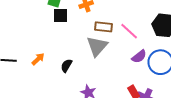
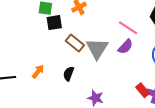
brown rectangle: (103, 27) -> (75, 43), moved, turned 42
purple semicircle: (139, 56) -> (125, 47), moved

